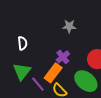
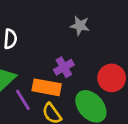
orange rectangle: (53, 73) -> (47, 87), turned 54

